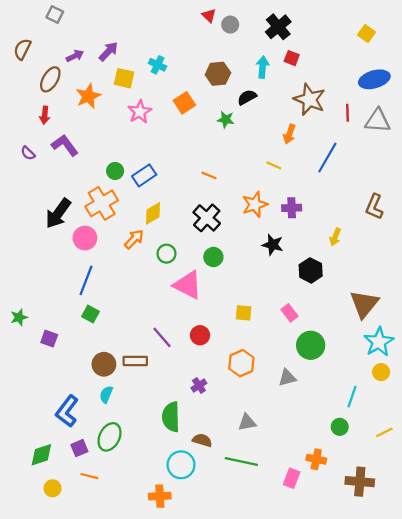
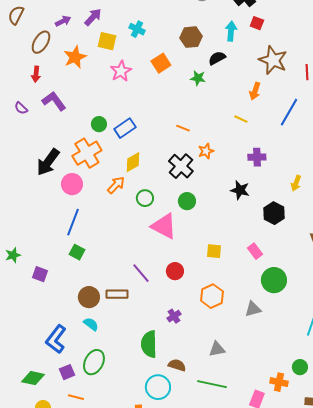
orange star: (255, 204) -> (206, 151), moved, size x0.7
cyan semicircle: (106, 394) -> (91, 324), turned 105
green circle: (340, 427) -> (300, 367), moved
green diamond: (41, 455) -> (33, 378), turned 30

